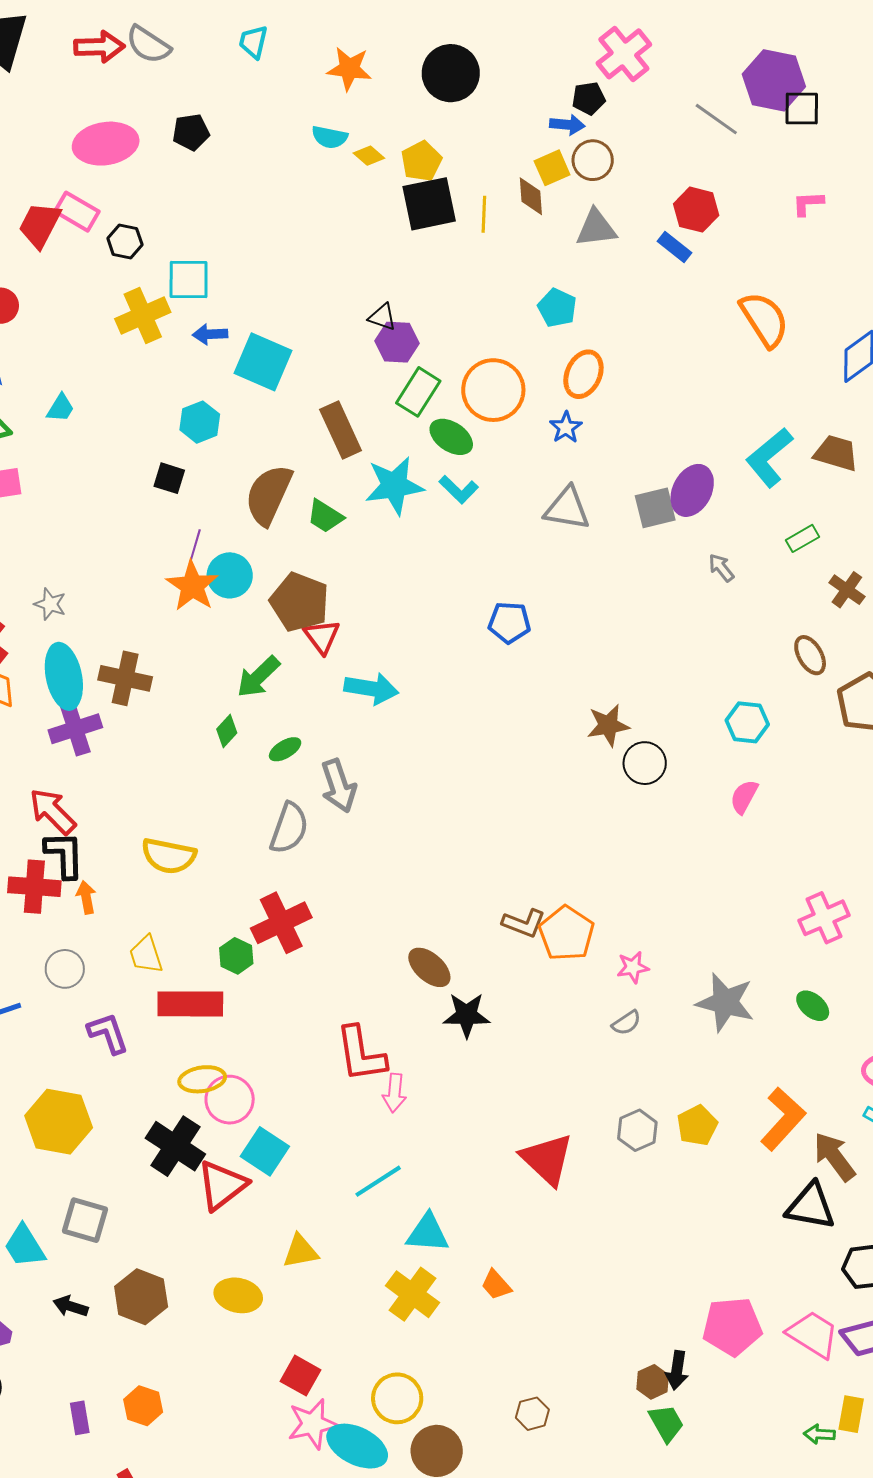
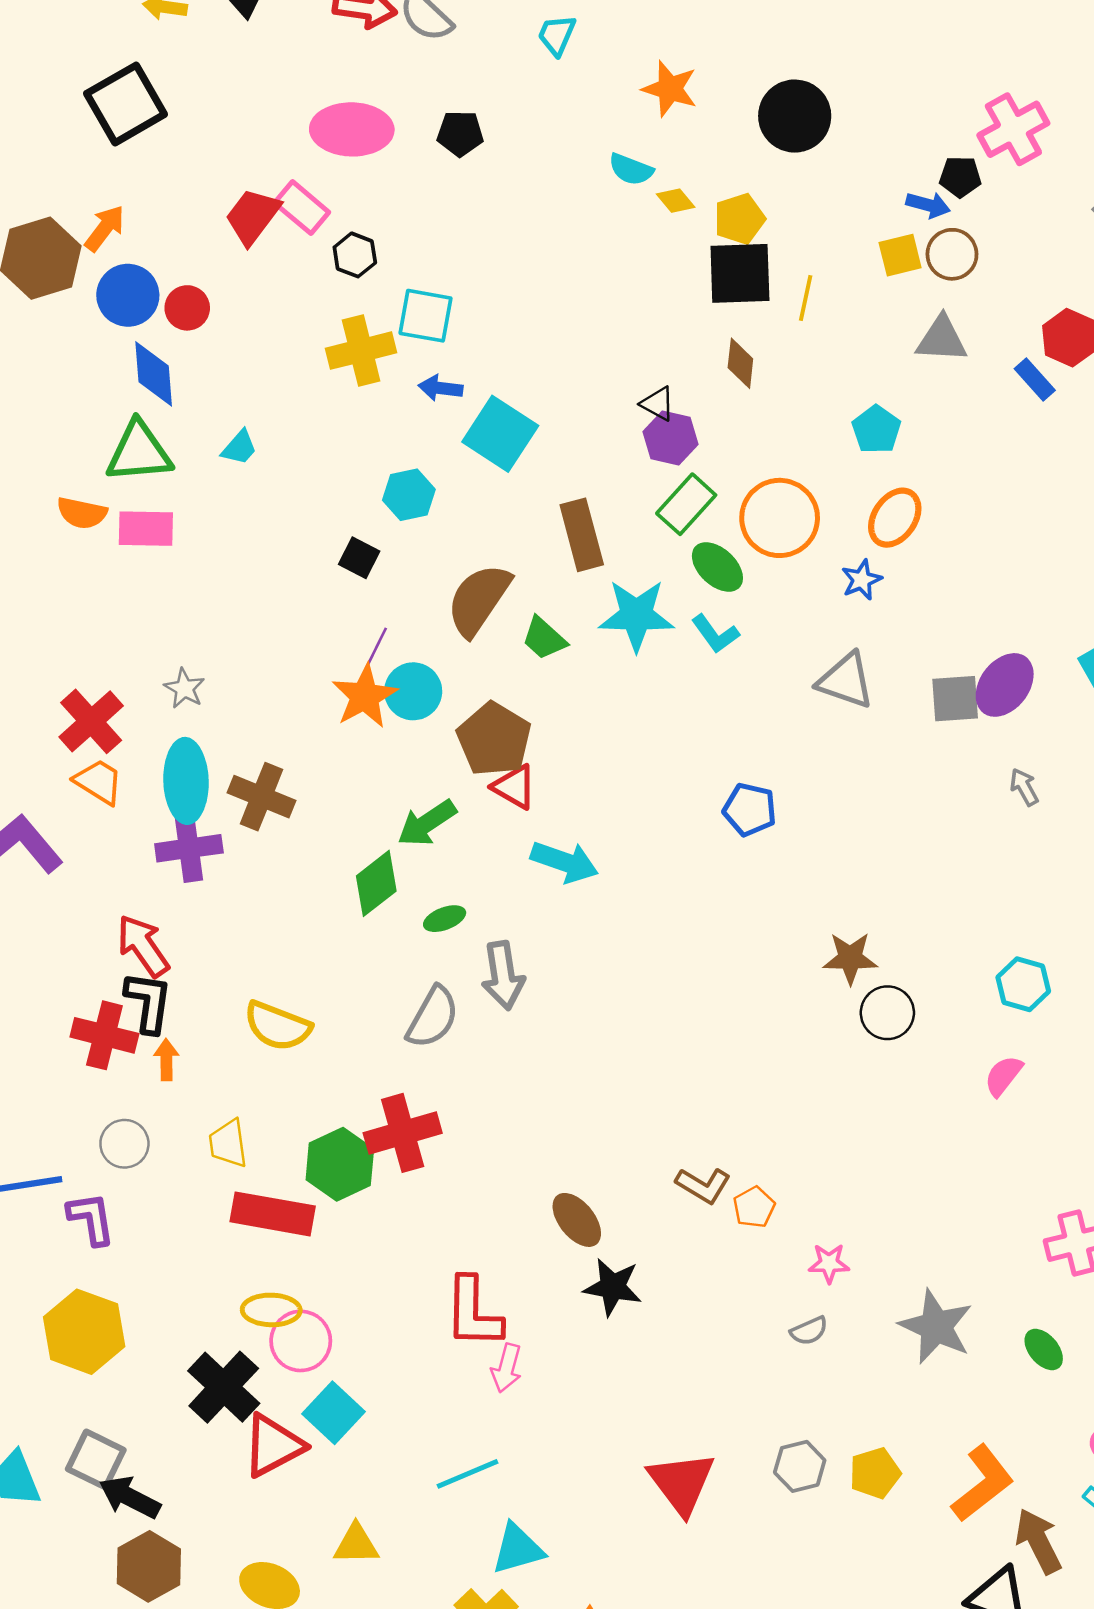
brown diamond: (531, 196) -> (740, 363), moved
red triangle: (322, 637) -> (514, 787), turned -33
green diamond: (227, 731) -> (376, 883), size x1.6
orange pentagon: (567, 933) -> (754, 1207), size x0.6
green hexagon: (236, 956) -> (340, 1164), size x1.6
purple L-shape: (108, 1033) -> (91, 1219), moved
cyan triangle: (428, 1233) -> (518, 1549), turned -30
black arrow: (71, 1306) -> (130, 1497), moved, size x1.4

